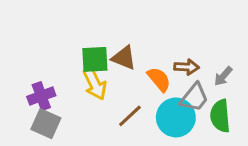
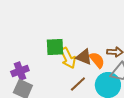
brown triangle: (124, 58) -> (84, 57), moved
yellow arrow: (95, 84) -> (68, 58), moved

